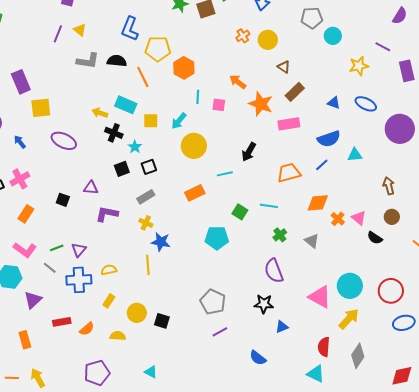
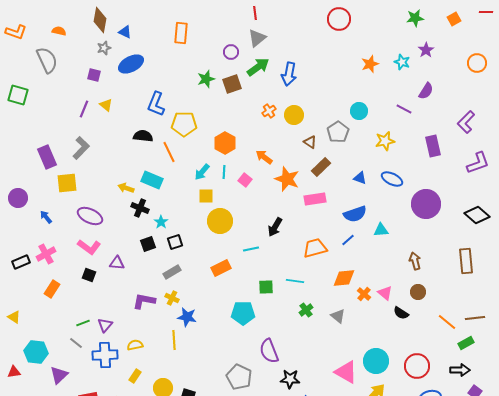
gray pentagon: (312, 18) -> (338, 132), moved, turned -30
purple line: (383, 47) -> (404, 109), moved
gray L-shape: (88, 61) -> (81, 148), moved, turned -55
orange hexagon: (184, 68) -> (225, 143), moved
pink square: (219, 105) -> (245, 180), turned 32
yellow square: (151, 121) -> (206, 196), moved
cyan arrow: (179, 121) -> (202, 172), moved
green square: (240, 212) -> (266, 287), turned -35
purple L-shape: (107, 214) -> (144, 301), moved
pink L-shape: (25, 250) -> (89, 247), moved
purple semicircle: (274, 271) -> (269, 351), moved

